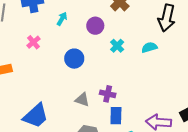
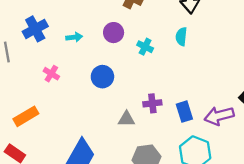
cyan arrow: (62, 19) -> (74, 37), turned 72
cyan semicircle: (149, 47) -> (181, 37), turned -49
blue rectangle: (116, 116) -> (184, 112), moved

